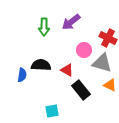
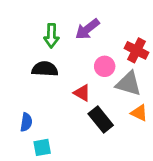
black semicircle: (41, 65) -> (45, 69), moved
blue semicircle: (22, 75) -> (26, 122), moved
cyan square: (52, 111) -> (42, 147), moved

